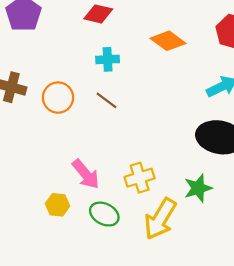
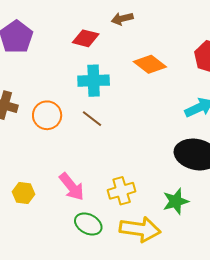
cyan cross: (108, 59) -> (94, 81), size x1.4
yellow hexagon: (58, 205) -> (24, 193), moved
yellow arrow: (160, 219) -> (140, 229), turned -114

